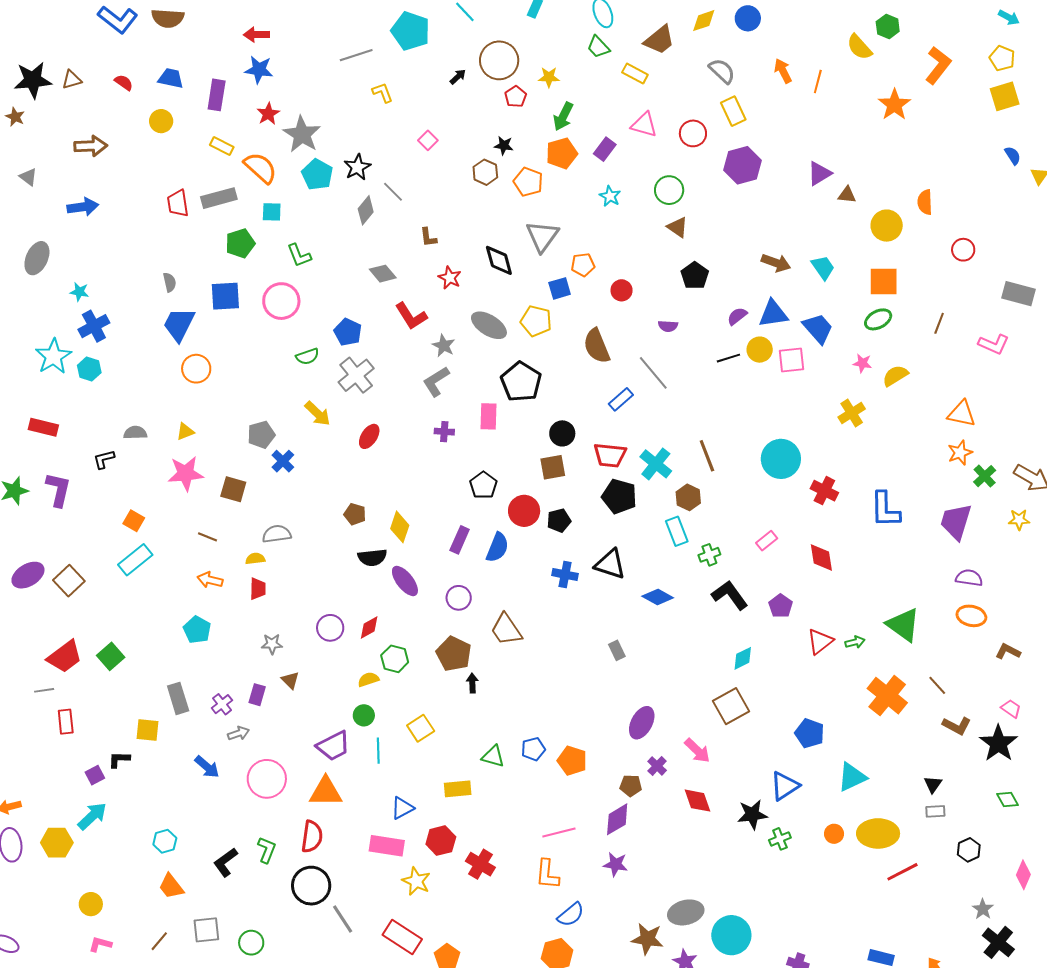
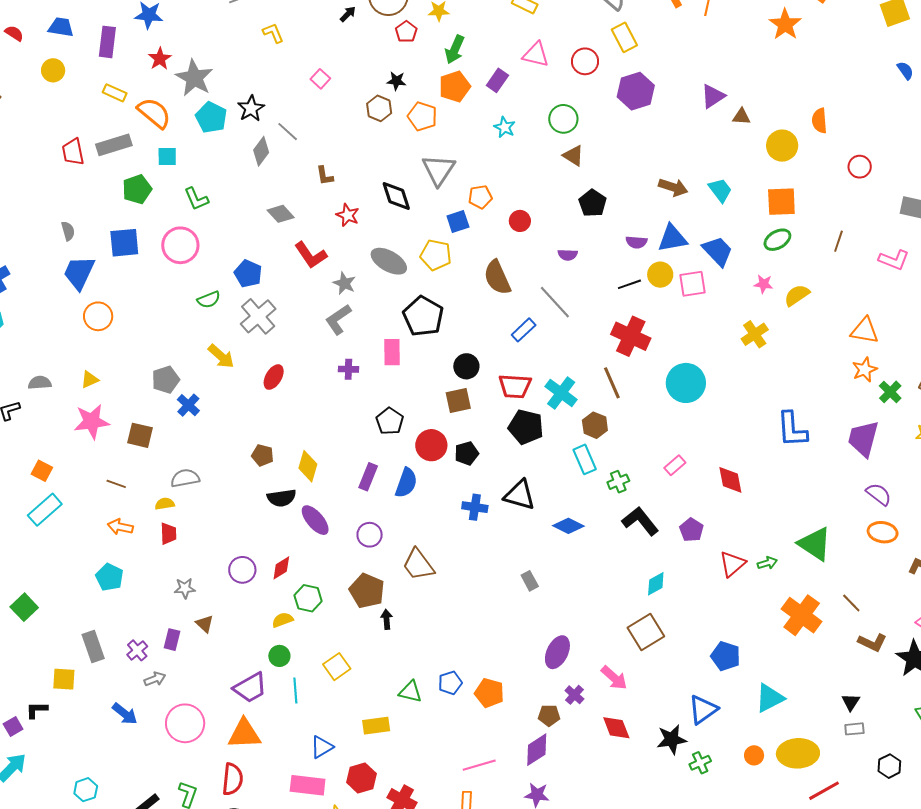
purple semicircle: (737, 316) -> (636, 242), turned -135
red cross: (824, 491) -> (631, 336), moved, size x1.4
purple semicircle: (969, 578) -> (879, 494), turned 32

